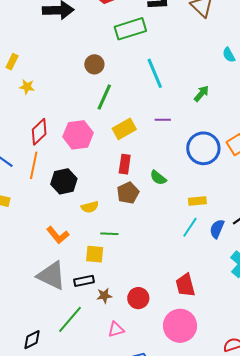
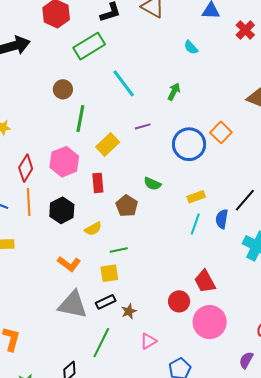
red rectangle: (125, 164) -> (98, 183), moved
red circle: (138, 298) -> (179, 301), moved

